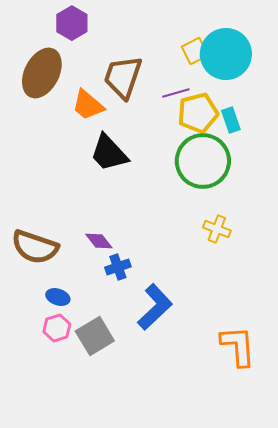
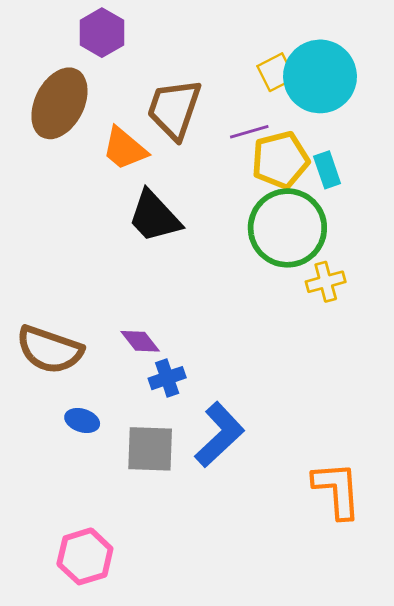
yellow cross: (217, 229) -> (326, 282), moved, turned -36
pink hexagon: (57, 328) -> (85, 556), moved, size x1.4
gray square: (95, 336) -> (150, 449), moved, turned 33

